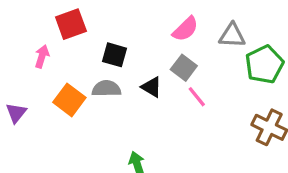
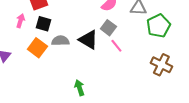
black square: (114, 55) -> (43, 24), moved
black triangle: (152, 87) -> (88, 40), size x1.5

